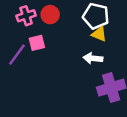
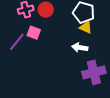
pink square: (37, 43) -> (34, 33), turned 32

